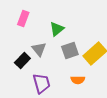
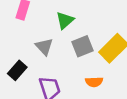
black rectangle: (22, 61) -> (17, 70), moved

